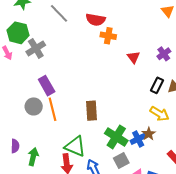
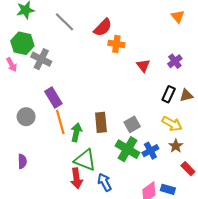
red semicircle: (96, 20) -> (103, 27), turned -54
gray cross: (36, 48) -> (41, 59), turned -30
gray circle: (34, 106) -> (26, 117), moved
brown star: (149, 134) -> (176, 146), moved
green arrow: (33, 157) -> (76, 132), moved
gray square: (121, 160) -> (132, 124), moved

